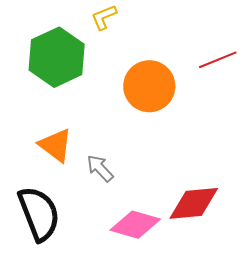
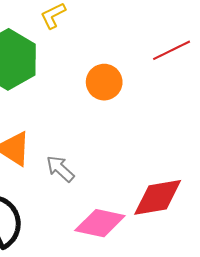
orange circle: (149, 86) -> (104, 82), size x0.7

